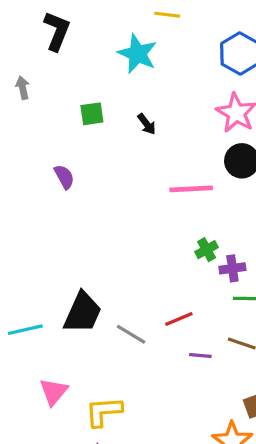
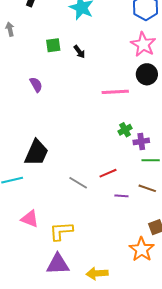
black arrow: (147, 124) -> (79, 52), moved
black trapezoid: (83, 313) -> (37, 153), moved
pink triangle: (54, 392) -> (30, 219), turned -48

